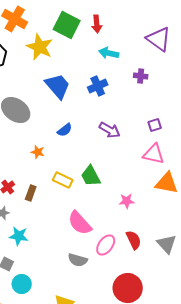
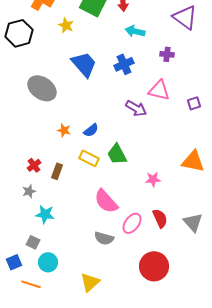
yellow star: (40, 47) -> (66, 25), size x0.6
purple square: (155, 125) -> (194, 103), moved
blue semicircle: (65, 130) -> (91, 130), moved
pink triangle: (154, 154) -> (159, 90), moved

